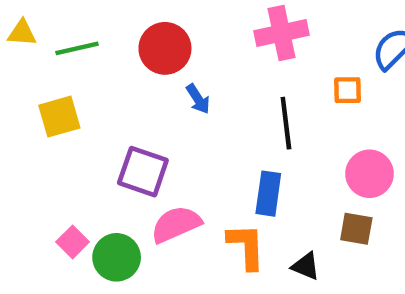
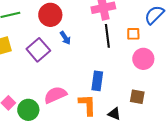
black line: (286, 123) -> (107, 36), moved
purple square: (143, 172) -> (38, 50), moved, turned 30
pink circle: (369, 174) -> (143, 59), moved

